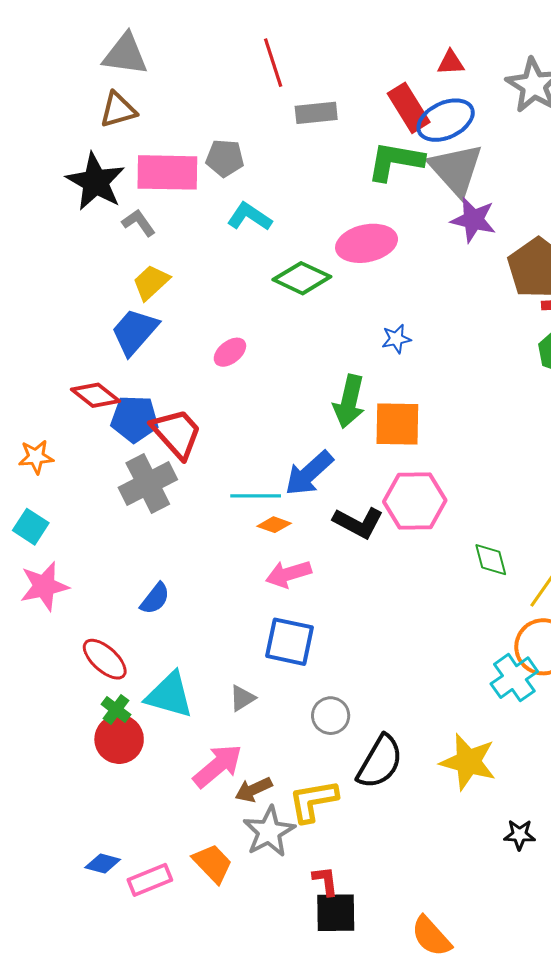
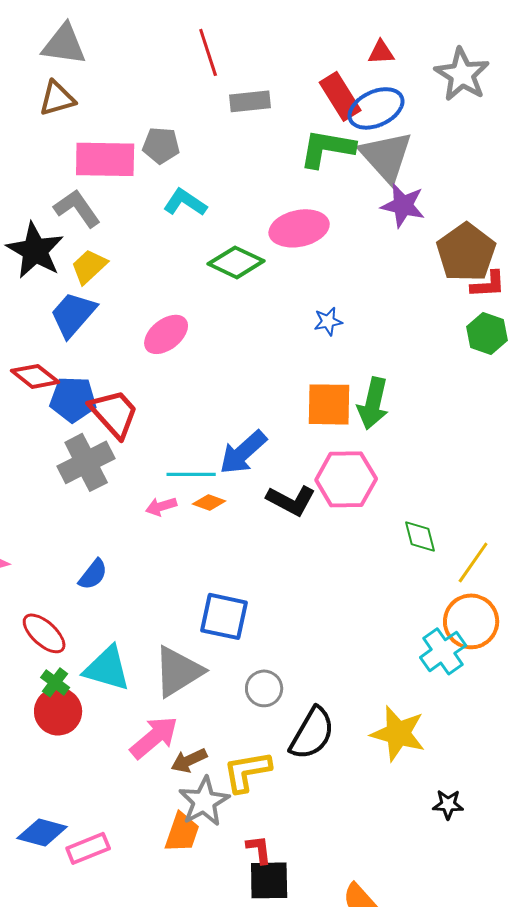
black star: (95, 182) -> (35, 250), moved
gray L-shape: (139, 223) -> (77, 208), size x1.4
pink ellipse: (230, 352) -> (166, 334), size x1.4
green arrow: (349, 401) -> (373, 403), moved
pink arrow: (288, 574) -> (161, 506), moved, size x0.7
gray triangle: (242, 698) -> (178, 671), size x2.0
blue diamond: (103, 863) -> (42, 832), size x1.4
orange trapezoid: (213, 863) -> (182, 832), moved, turned 63

